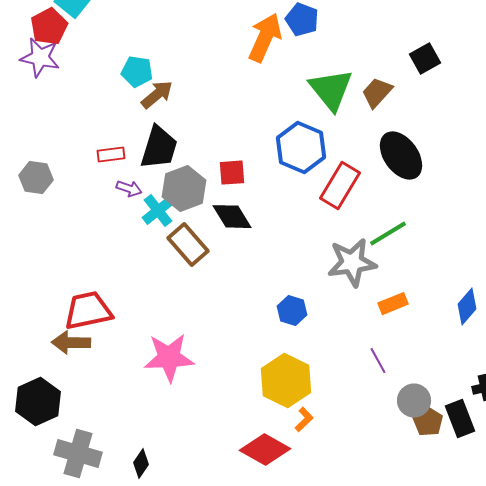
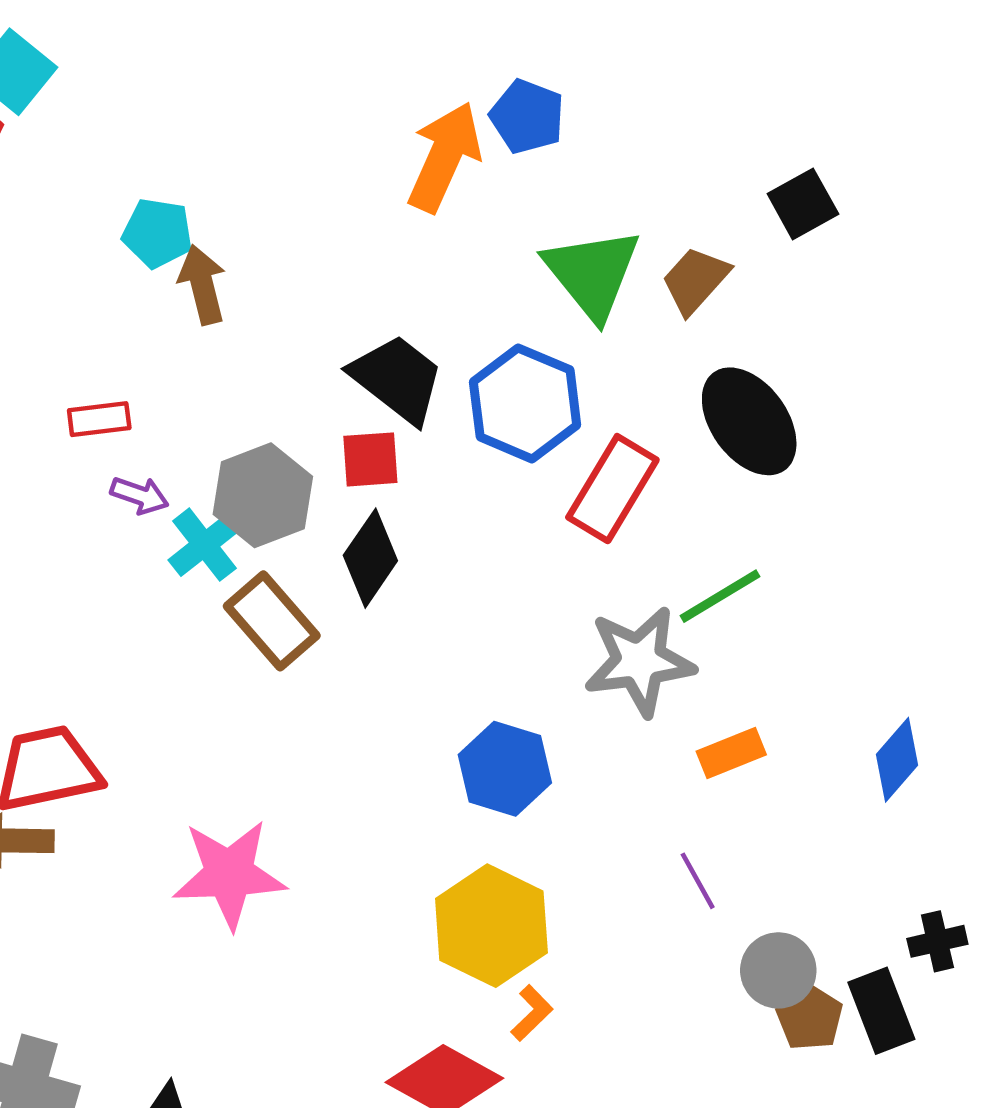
brown arrow: (157, 95) -> (202, 285), turned -64
black trapezoid: (159, 148) -> (397, 379), moved, turned -69
black diamond: (232, 217) -> (370, 558), turned 66
blue hexagon: (292, 311) -> (505, 769), size x1.4

